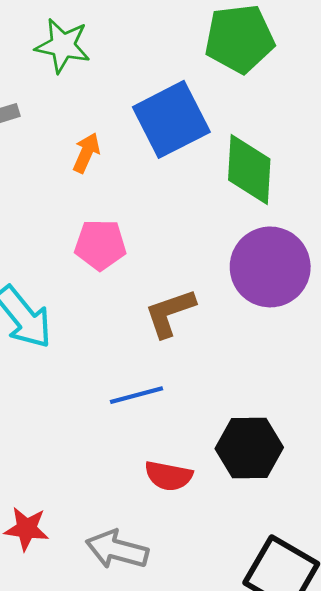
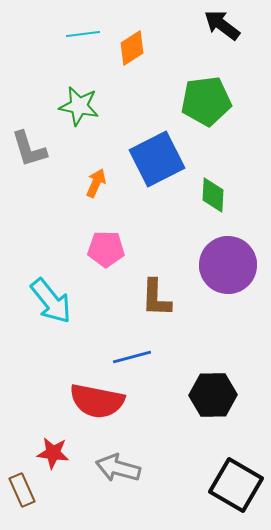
green diamond: (249, 170) -> (213, 195), size x0.7
brown L-shape: (170, 313) -> (156, 298), turned -69
red semicircle: (169, 476) -> (97, 401), moved, size x1.6

